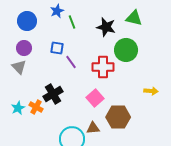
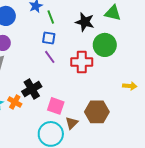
blue square: (57, 48) -> (49, 38), moved
pink square: (95, 98) -> (56, 106), moved, turned -30
brown triangle: (93, 128) -> (72, 123), turned -40

